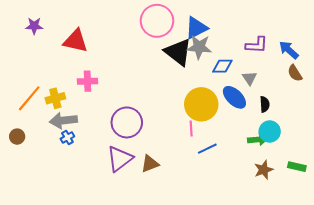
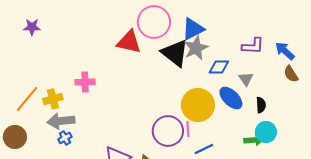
red triangle: (75, 41) -> (129, 42), moved
gray star: (199, 47) -> (196, 48), turned -30
purple circle: (127, 122) -> (168, 131), moved
brown circle: (17, 137) -> (15, 137), size x1.5

